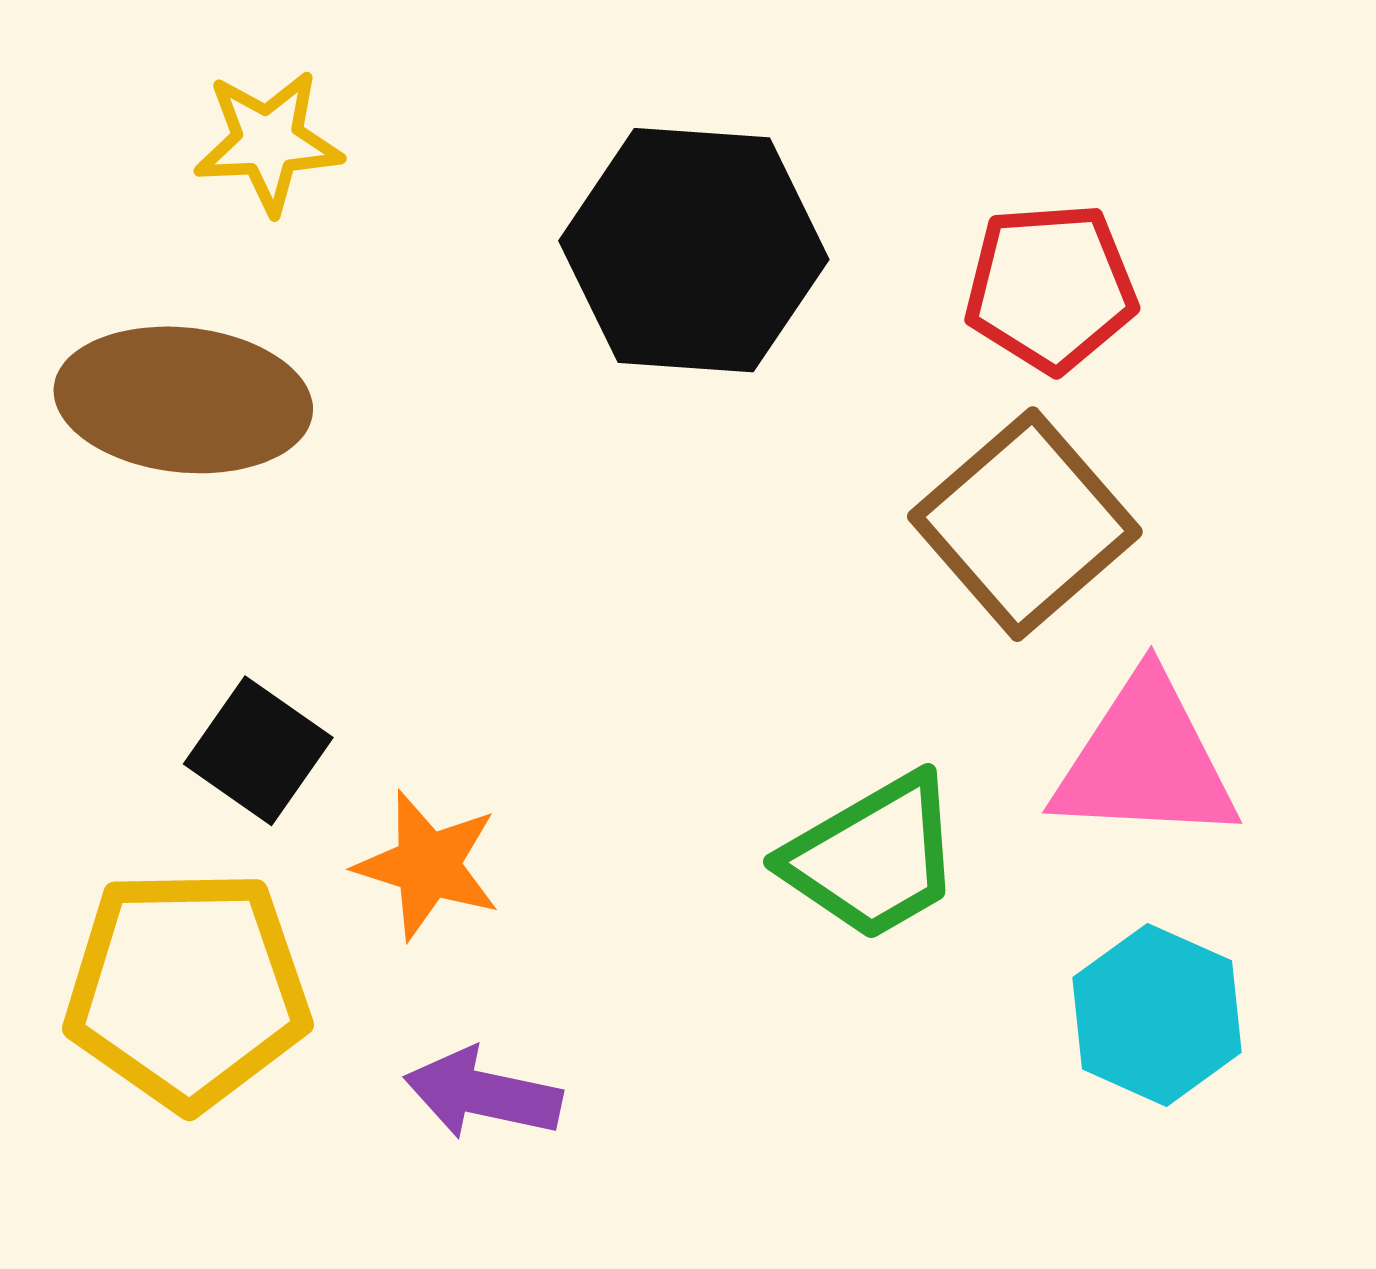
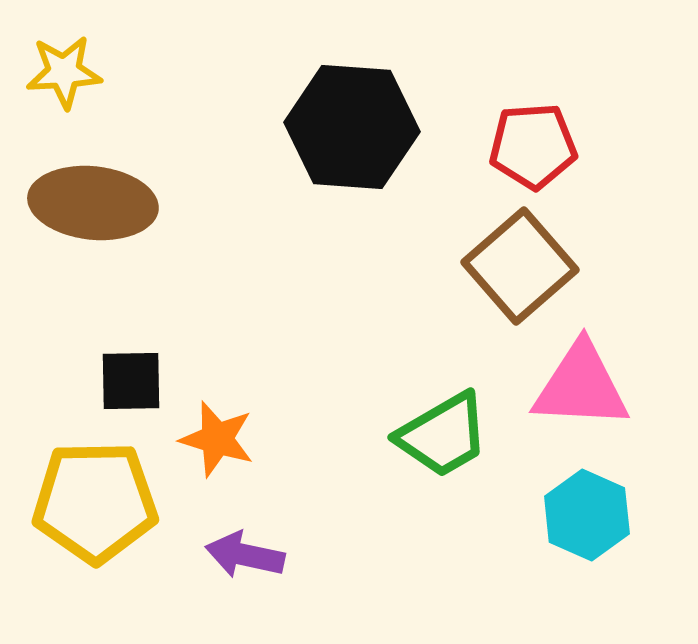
yellow star: (268, 142) -> (64, 72), moved
black square: (258, 751) -> (131, 381), turned -36

